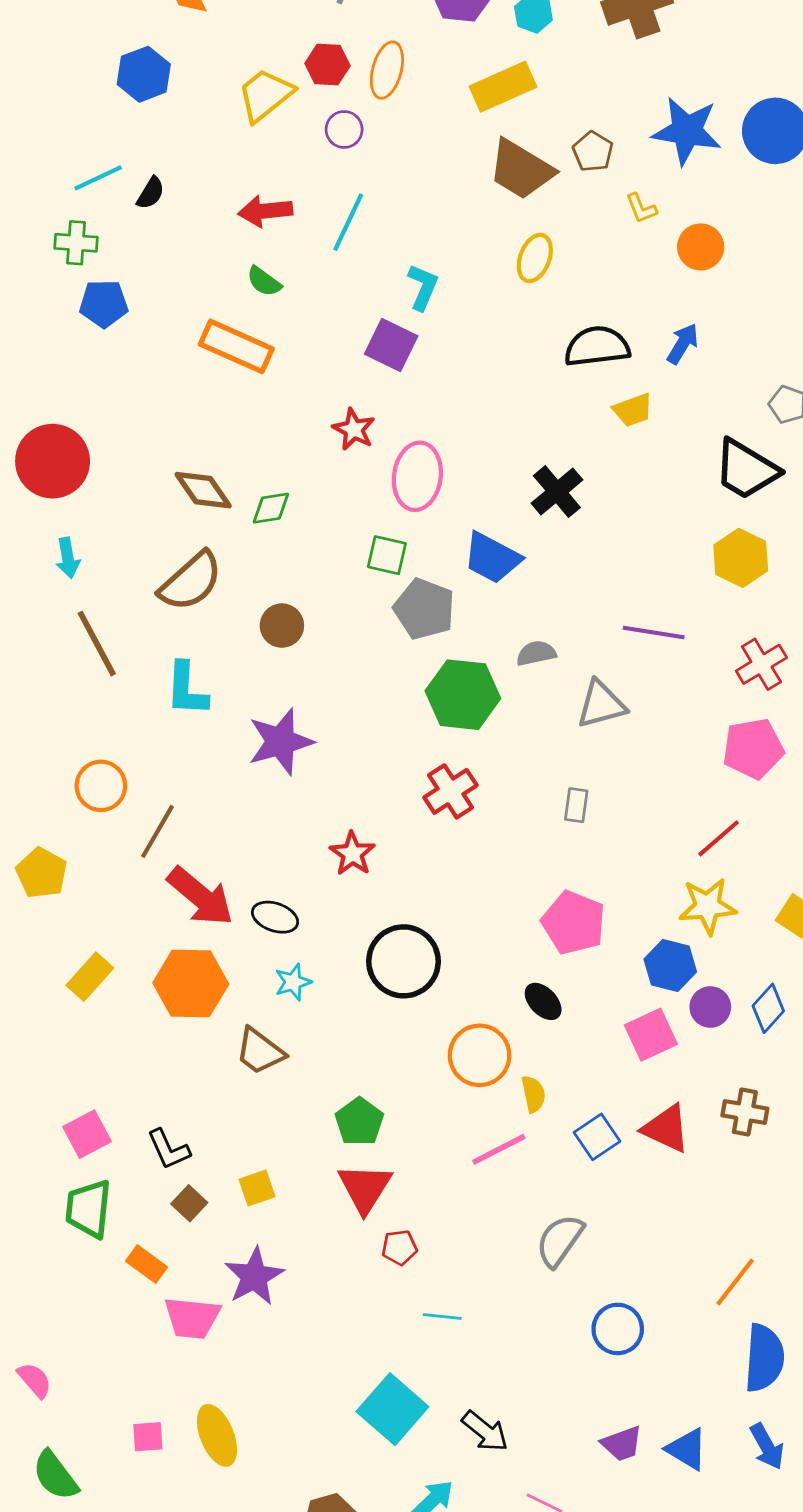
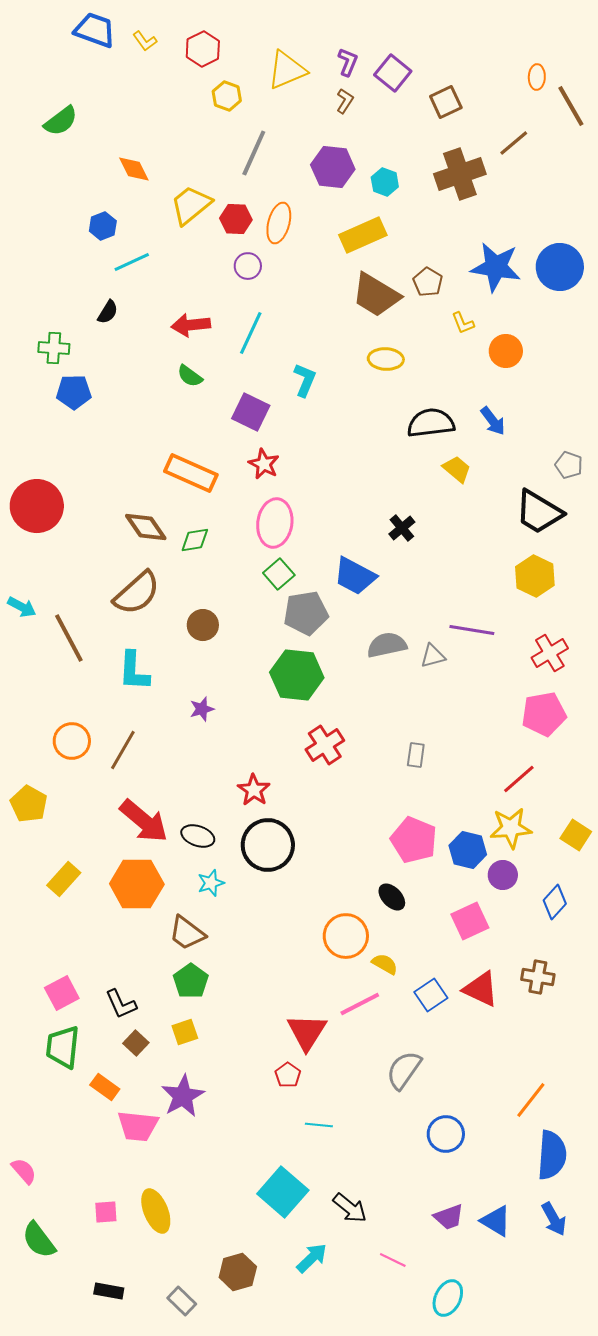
blue hexagon: (144, 74) -> (103, 226), size x0.7
yellow trapezoid: (265, 95) -> (191, 205), moved
cyan line: (98, 178) -> (132, 262), moved
yellow ellipse: (535, 258) -> (386, 359), turned 72
blue arrow: (683, 344) -> (493, 421), turned 112
purple square: (391, 345) -> (251, 412), moved
orange rectangle: (236, 346) -> (191, 473), moved
yellow trapezoid: (633, 410) -> (457, 469), turned -120
red star: (354, 429) -> (264, 464), moved
pink ellipse: (417, 476) -> (275, 523), moved
black cross: (557, 492) -> (402, 528), size x0.7
green square: (387, 555) -> (279, 574), turned 36
cyan arrow: (68, 558) -> (22, 607), moved, turned -52
gray pentagon: (424, 609) -> (306, 613), turned -30
gray semicircle: (536, 653) -> (387, 645), size x1.4
green hexagon: (463, 695) -> (297, 675), moved
gray triangle: (601, 704) -> (433, 656), moved, size x0.7
purple star: (281, 742) -> (202, 709), size x0.5
brown line: (158, 831) -> (123, 750), moved
black circle: (404, 961) -> (268, 845), moved
blue hexagon: (670, 966) -> (468, 850), moved
purple circle: (710, 1007) -> (503, 875), moved
yellow semicircle: (533, 1094) -> (385, 964), turned -48
green pentagon: (359, 1122) -> (191, 981), moved
red triangle: (365, 1188) -> (307, 1032), moved
red pentagon: (399, 1247) -> (288, 1075), turned -30

